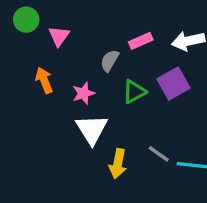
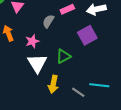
green triangle: (134, 92) -> (63, 56), moved
gray line: (159, 154) -> (78, 92), moved

